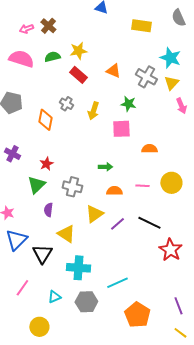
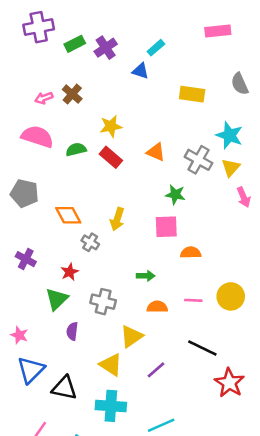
green semicircle: (52, 57) -> (76, 150), moved
gray cross: (66, 104) -> (90, 242), moved
yellow arrow: (93, 111) -> (117, 219), moved
orange diamond: (45, 120) -> (68, 215), turned -40
orange semicircle: (149, 149) -> (191, 253), moved
purple line: (117, 224) -> (156, 370), moved
yellow triangle: (66, 234) -> (111, 365), moved
black triangle: (42, 254) -> (64, 388), turned -50

